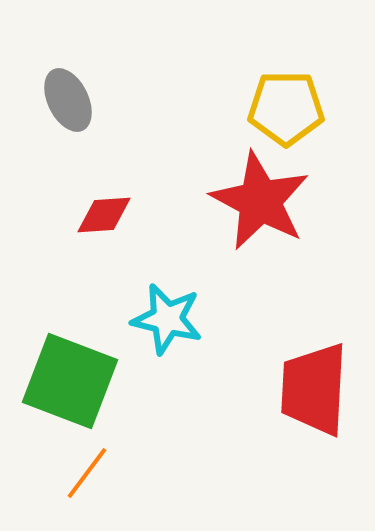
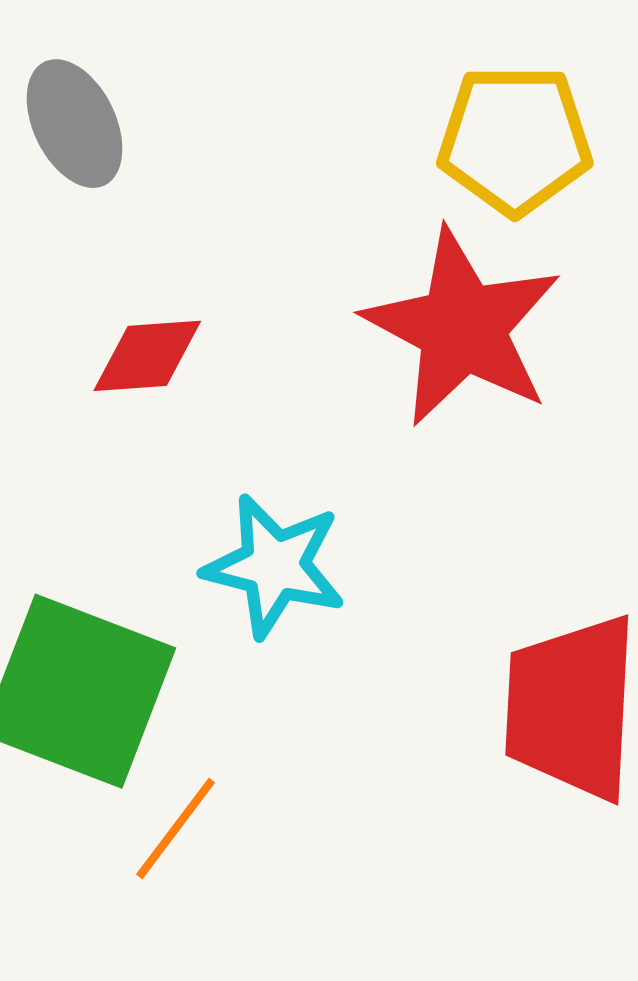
orange line: (87, 473) -> (176, 828), moved

